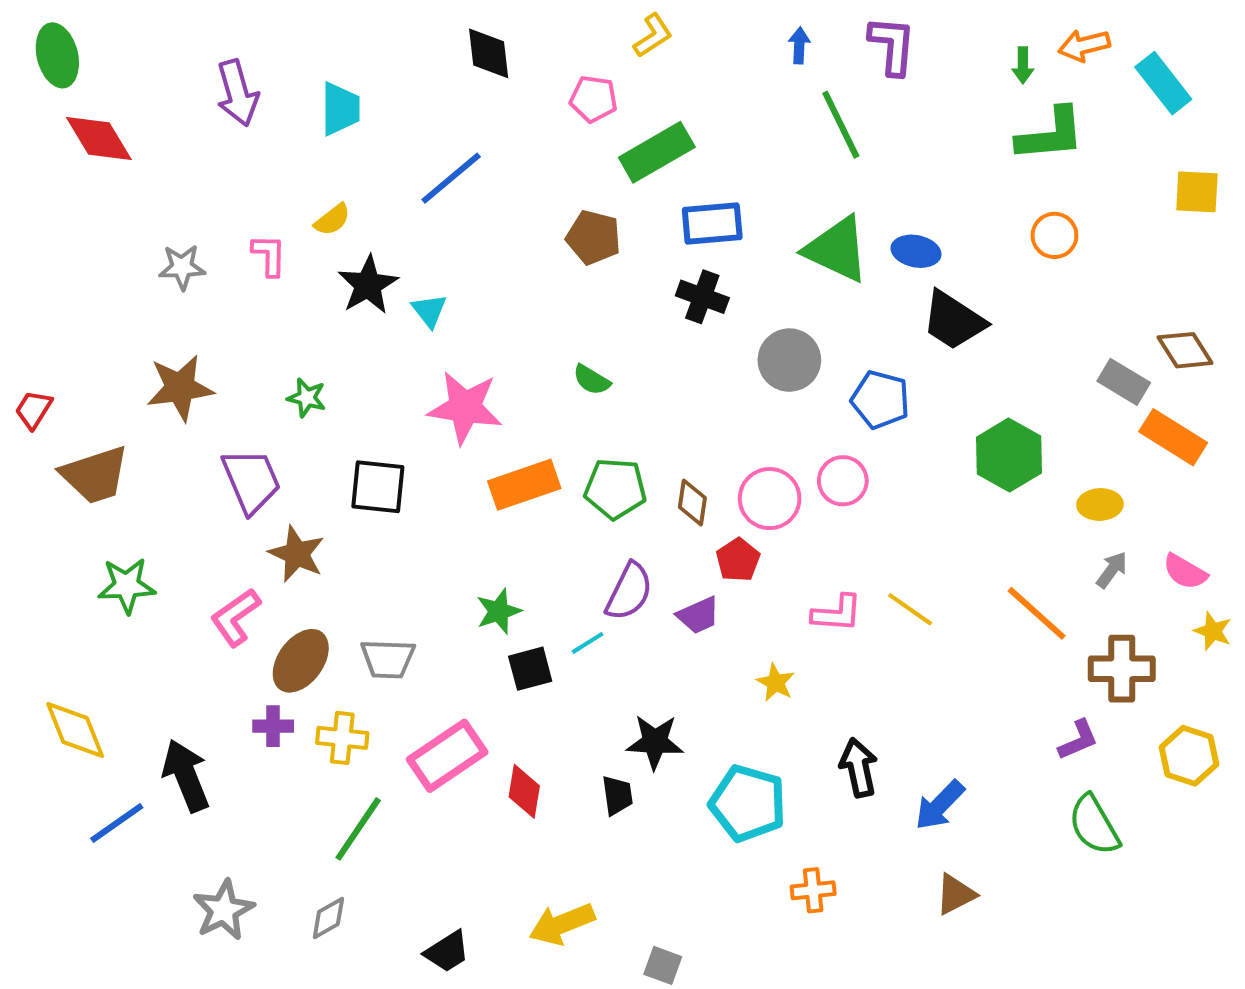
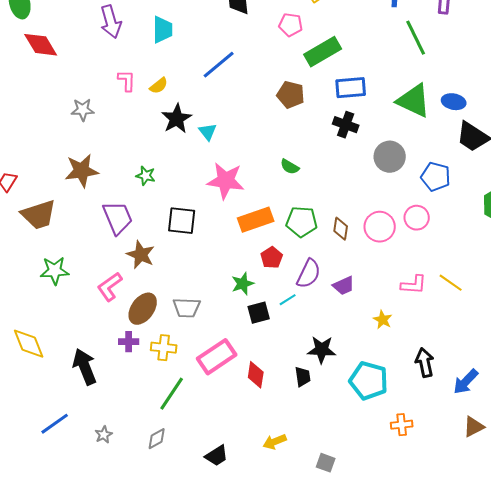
pink L-shape: (269, 255) -> (127, 81), moved
red pentagon: (738, 560) -> (272, 258), moved
blue line: (117, 823) -> (55, 424), moved
gray star: (224, 910) -> (104, 435), size x0.6
yellow arrow: (562, 924) -> (275, 442), size x0.7

